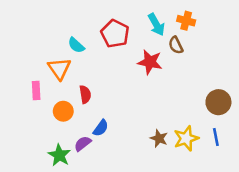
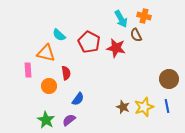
red pentagon: (115, 34) -> (89, 42), moved
orange triangle: (59, 69) -> (46, 53), turned -42
purple semicircle: (83, 144) -> (69, 120), moved

